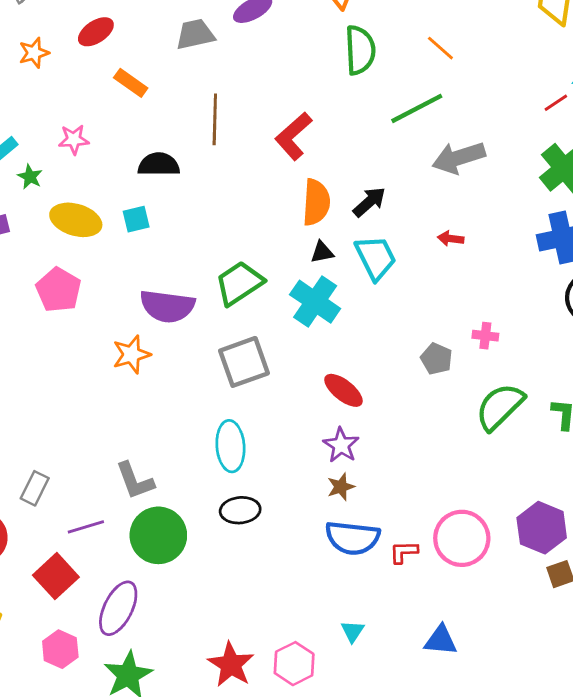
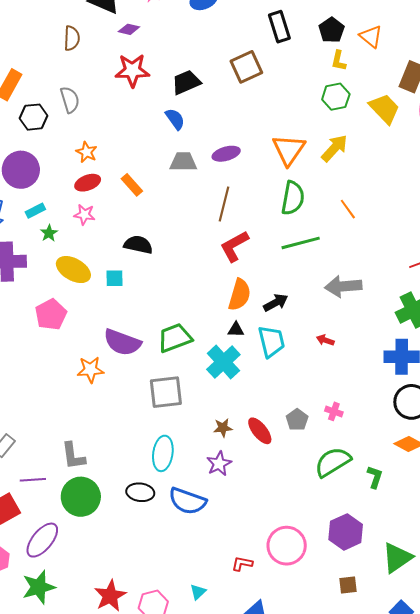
red ellipse: (96, 32) -> (88, 183), moved
orange star: (34, 53) -> (87, 152), moved, turned 30
green line: (417, 108) -> (301, 243), moved
brown line: (215, 119) -> (224, 204), moved
red ellipse: (343, 390) -> (260, 431), moved
cyan ellipse: (230, 446) -> (163, 453), moved
brown star: (341, 487) -> (223, 428), moved
purple hexagon: (542, 528) -> (346, 532), moved
blue semicircle: (353, 538) -> (188, 501), moved
red L-shape: (404, 552) -> (242, 564), moved

